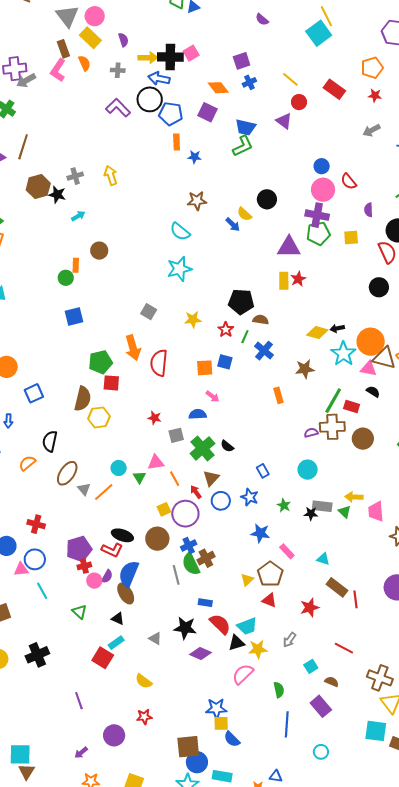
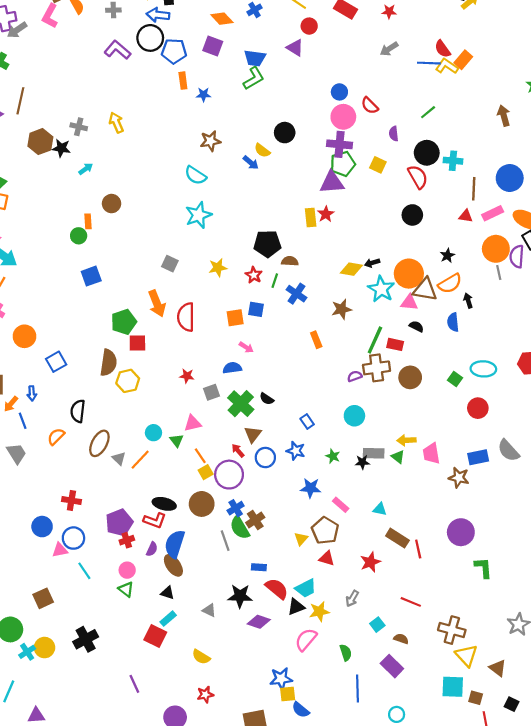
gray cross: (75, 176) -> (79, 127), turned 35
yellow square: (351, 237) -> (378, 165), turned 35
purple triangle: (289, 247) -> (332, 182), moved
orange line: (175, 479) -> (200, 456), moved
pink circle: (94, 581) -> (127, 570), moved

